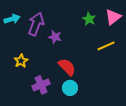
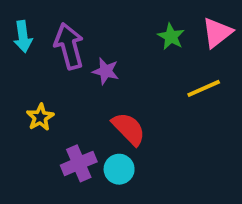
cyan arrow: (12, 19) -> (23, 37), turned 98
purple arrow: (36, 24) -> (69, 46), turned -35
cyan circle: (70, 88) -> (119, 169), moved

